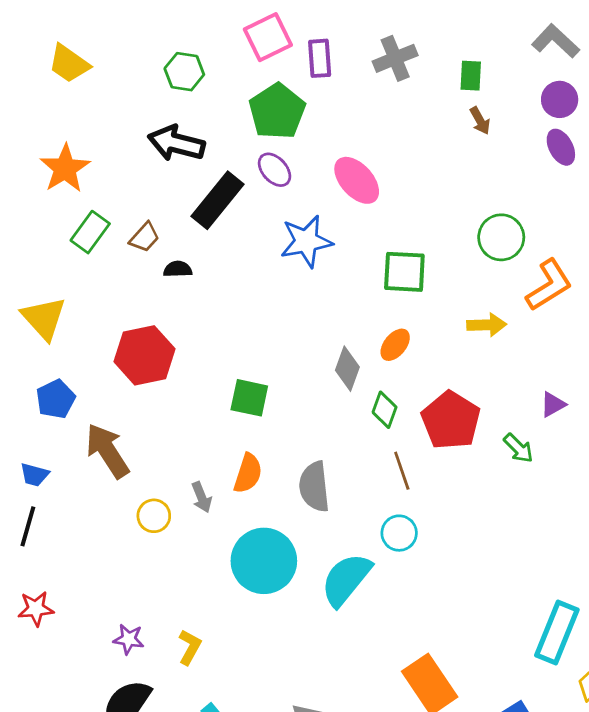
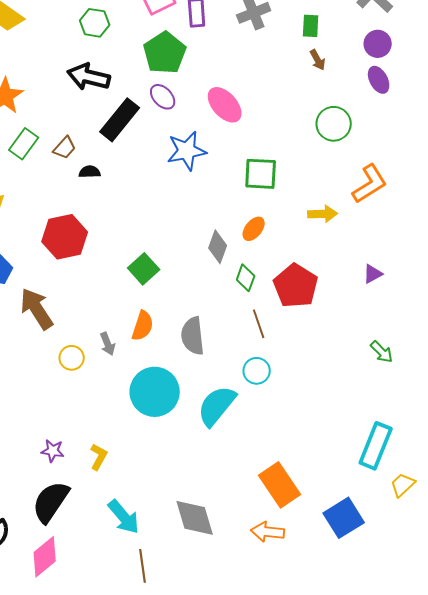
green circle: (501, 237) -> (334, 124), moved
green square: (249, 398) -> (144, 269), turned 36
green arrow: (518, 448) -> (382, 352), moved

